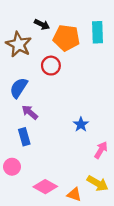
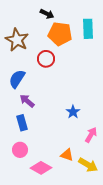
black arrow: (42, 24) -> (47, 14), moved
pink circle: (12, 167) -> (20, 150), moved
orange triangle: (74, 194) -> (67, 155), moved

